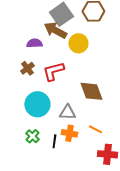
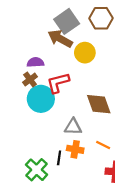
purple semicircle: (34, 43) -> (35, 62), moved
cyan circle: (37, 104) -> (41, 99), moved
green cross: (32, 136) -> (37, 170), moved, size x1.5

